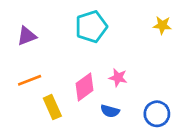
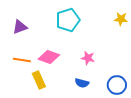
orange line: (30, 80) -> (22, 60), turned 30
pink diamond: (84, 87) -> (49, 57), moved, turned 55

